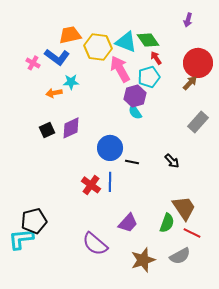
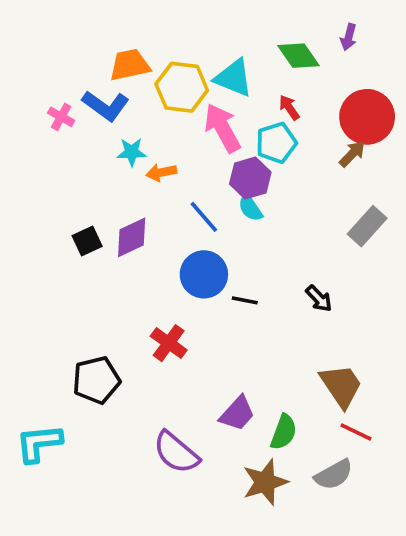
green diamond: (148, 40) -> (298, 56), moved
orange arrow: (54, 93) -> (161, 172), moved
blue line: (110, 182) -> (204, 217), moved, turned -42
black pentagon: (34, 221) -> (96, 380), moved
green semicircle: (167, 223) -> (284, 432), moved

